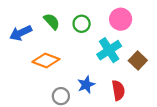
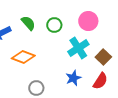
blue star: (86, 85) -> (73, 78), moved
red semicircle: (118, 90) -> (100, 81), moved, turned 42

